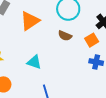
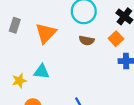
cyan triangle: (34, 62) -> (42, 72), moved

